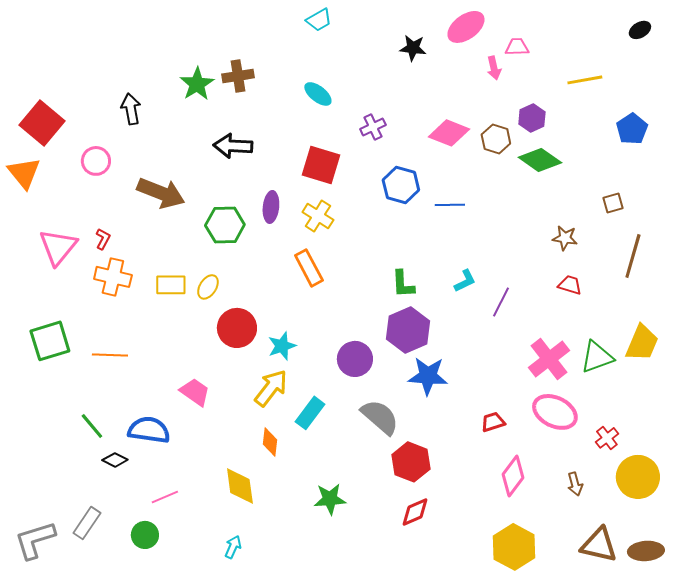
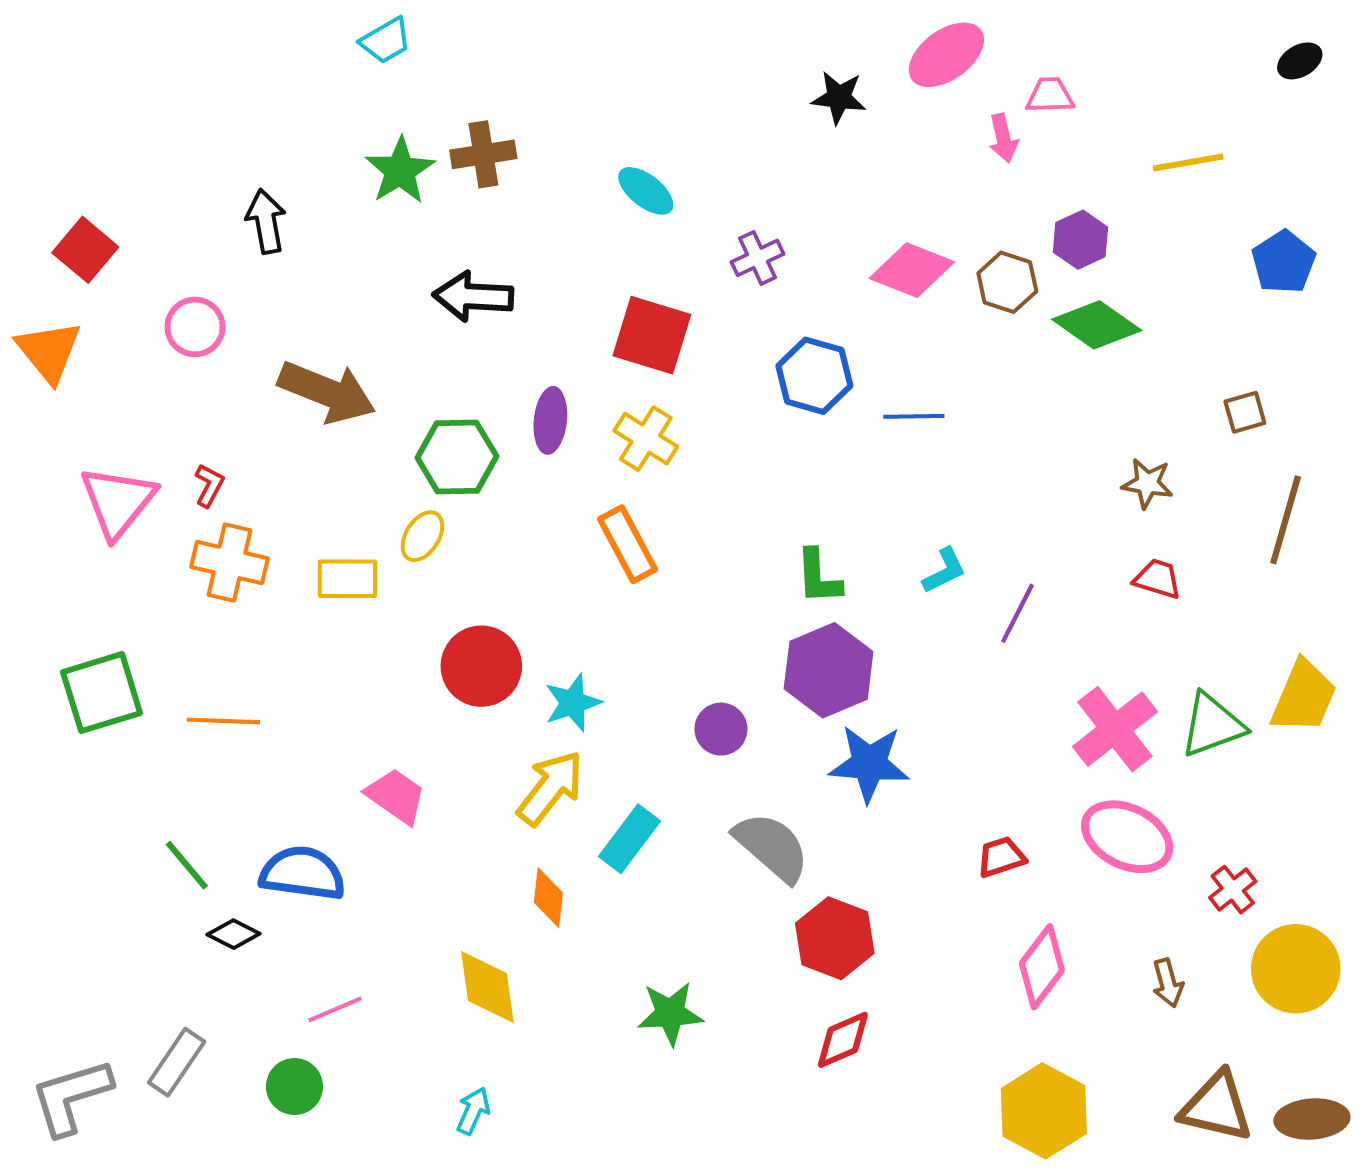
cyan trapezoid: (319, 20) -> (386, 41), moved
red square: (42, 123) -> (85, 250), size x0.7
yellow ellipse: (208, 287) -> (422, 536), moved
purple circle: (355, 359) -> (721, 729), size x0.7

